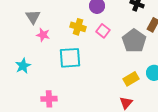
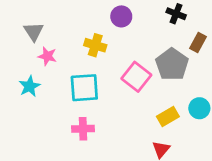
pink square: (103, 31) -> (136, 77), moved, size x1.5
cyan star: (23, 66) -> (30, 86), moved
pink cross: (49, 99) -> (83, 129), moved

